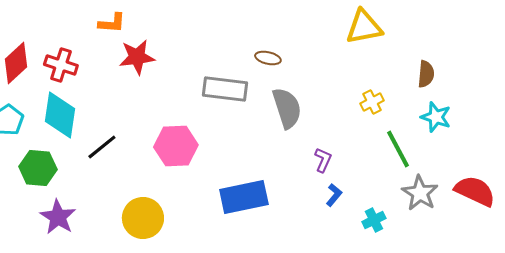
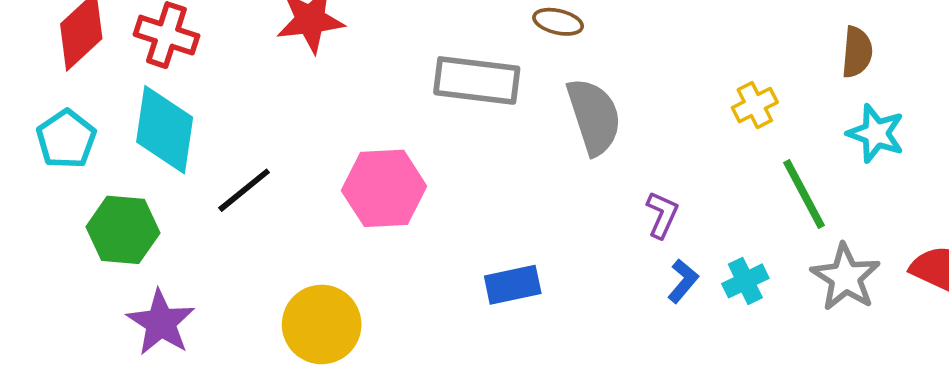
blue rectangle: (244, 197) -> (513, 285), size x0.6
cyan cross: (374, 220) -> (745, 281), moved

